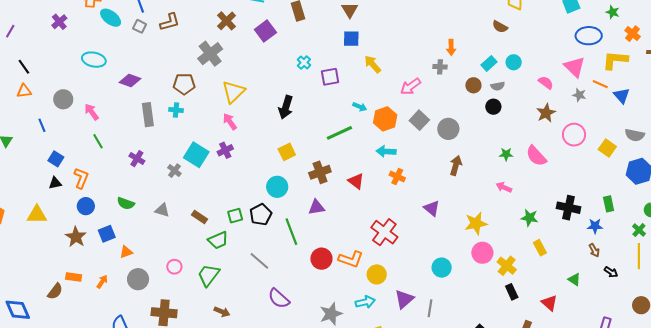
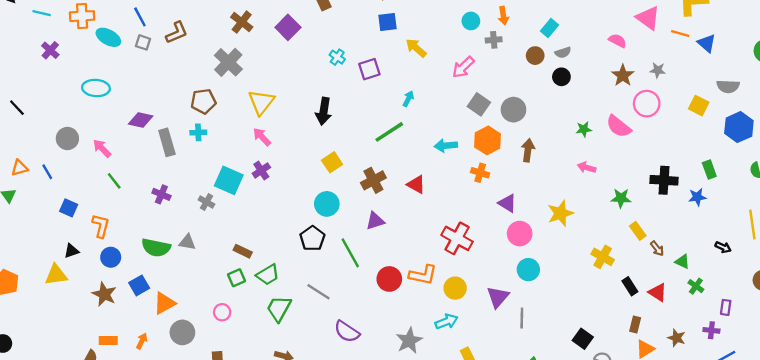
cyan circle: (514, 62) -> (471, 21), moved
purple diamond: (130, 80) -> (141, 120), moved
orange triangle: (24, 91) -> (19, 168), moved
gray star: (579, 95) -> (658, 70), moved
cyan arrow: (360, 107) -> (408, 99), turned -80
orange hexagon: (385, 119) -> (488, 140), moved
pink circle: (574, 135) -> (647, 104), moved
orange cross: (397, 176) -> (480, 173), moved
black triangle: (55, 183) -> (71, 251), moved
green semicircle: (126, 203) -> (156, 248), size x1.4
gray triangle: (162, 210) -> (187, 242), moved
green square: (235, 216) -> (237, 278), moved
green cross: (639, 230) -> (696, 286), moved
brown arrow: (594, 250) -> (657, 248), moved
orange triangle: (126, 252) -> (164, 303), size x1.5
pink circle: (482, 253) -> (520, 234), moved
green trapezoid: (209, 275) -> (279, 308), moved
black rectangle: (512, 292) -> (630, 286), moved
purple triangle: (404, 299) -> (498, 297), moved

